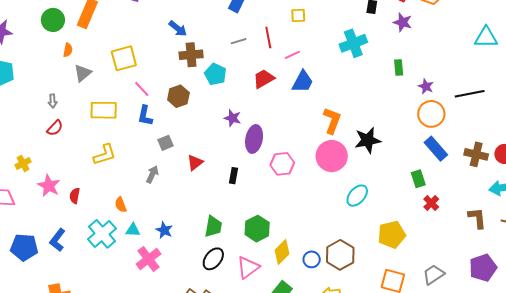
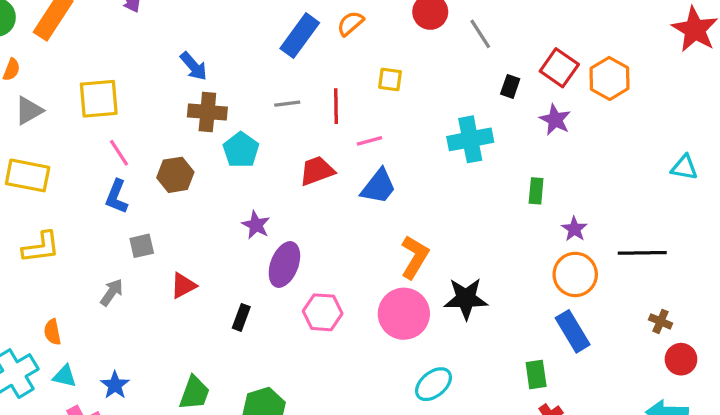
cyan triangle: (486, 37) -> (684, 167), size x0.7
yellow rectangle: (104, 110) -> (28, 175), moved
brown cross: (476, 154) -> (661, 321), moved, size x0.6

